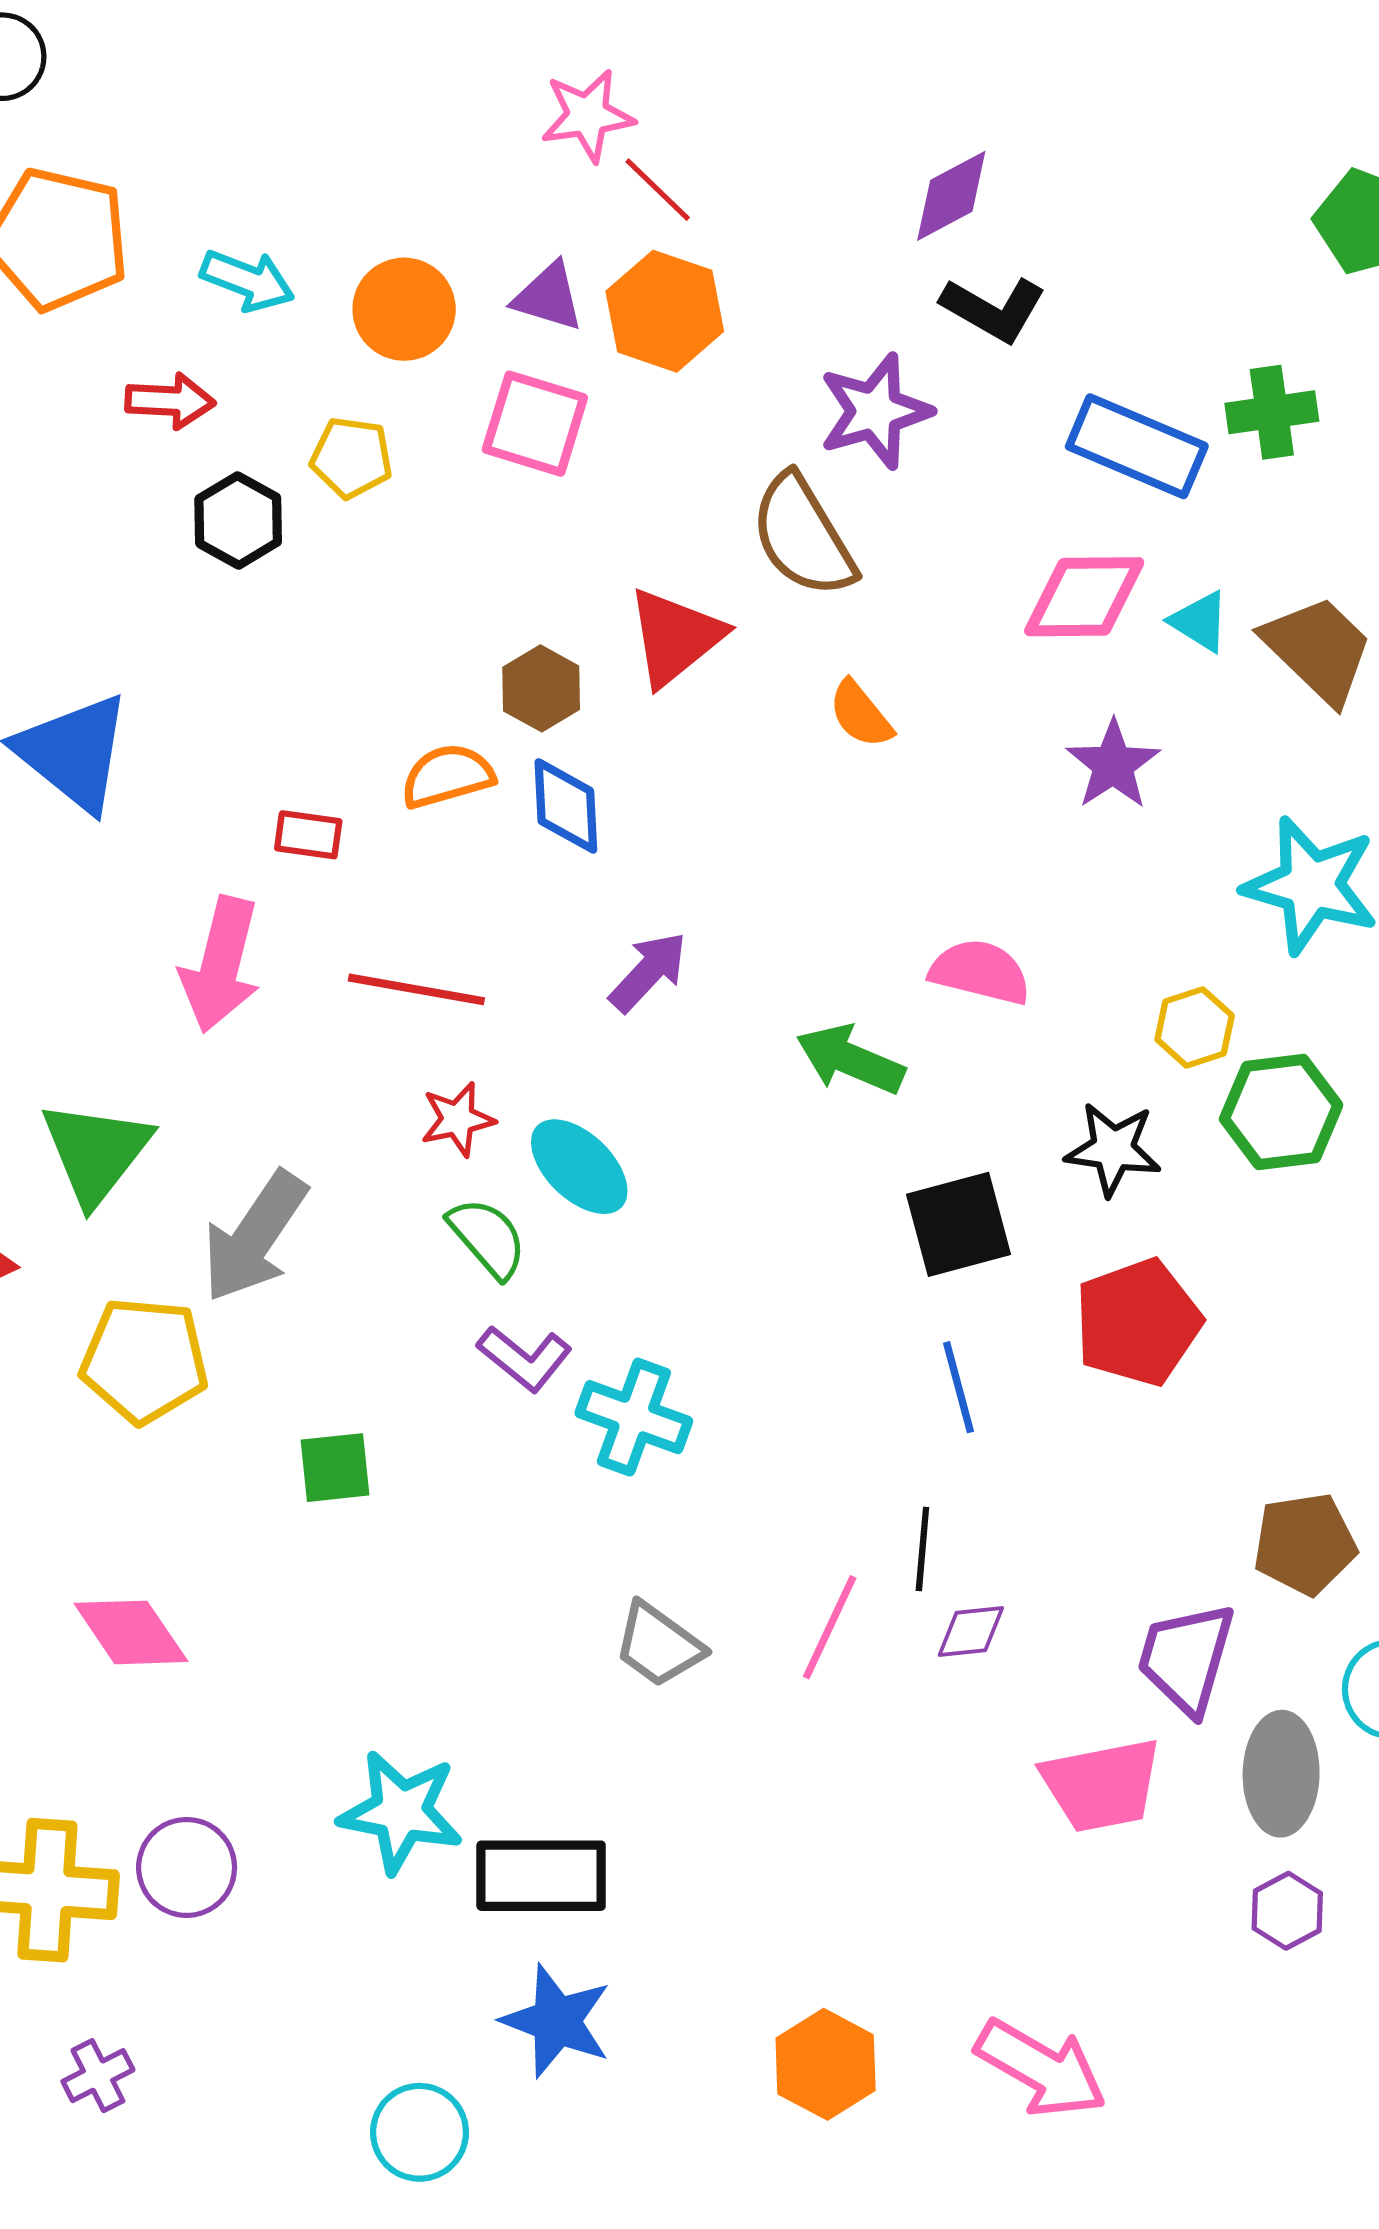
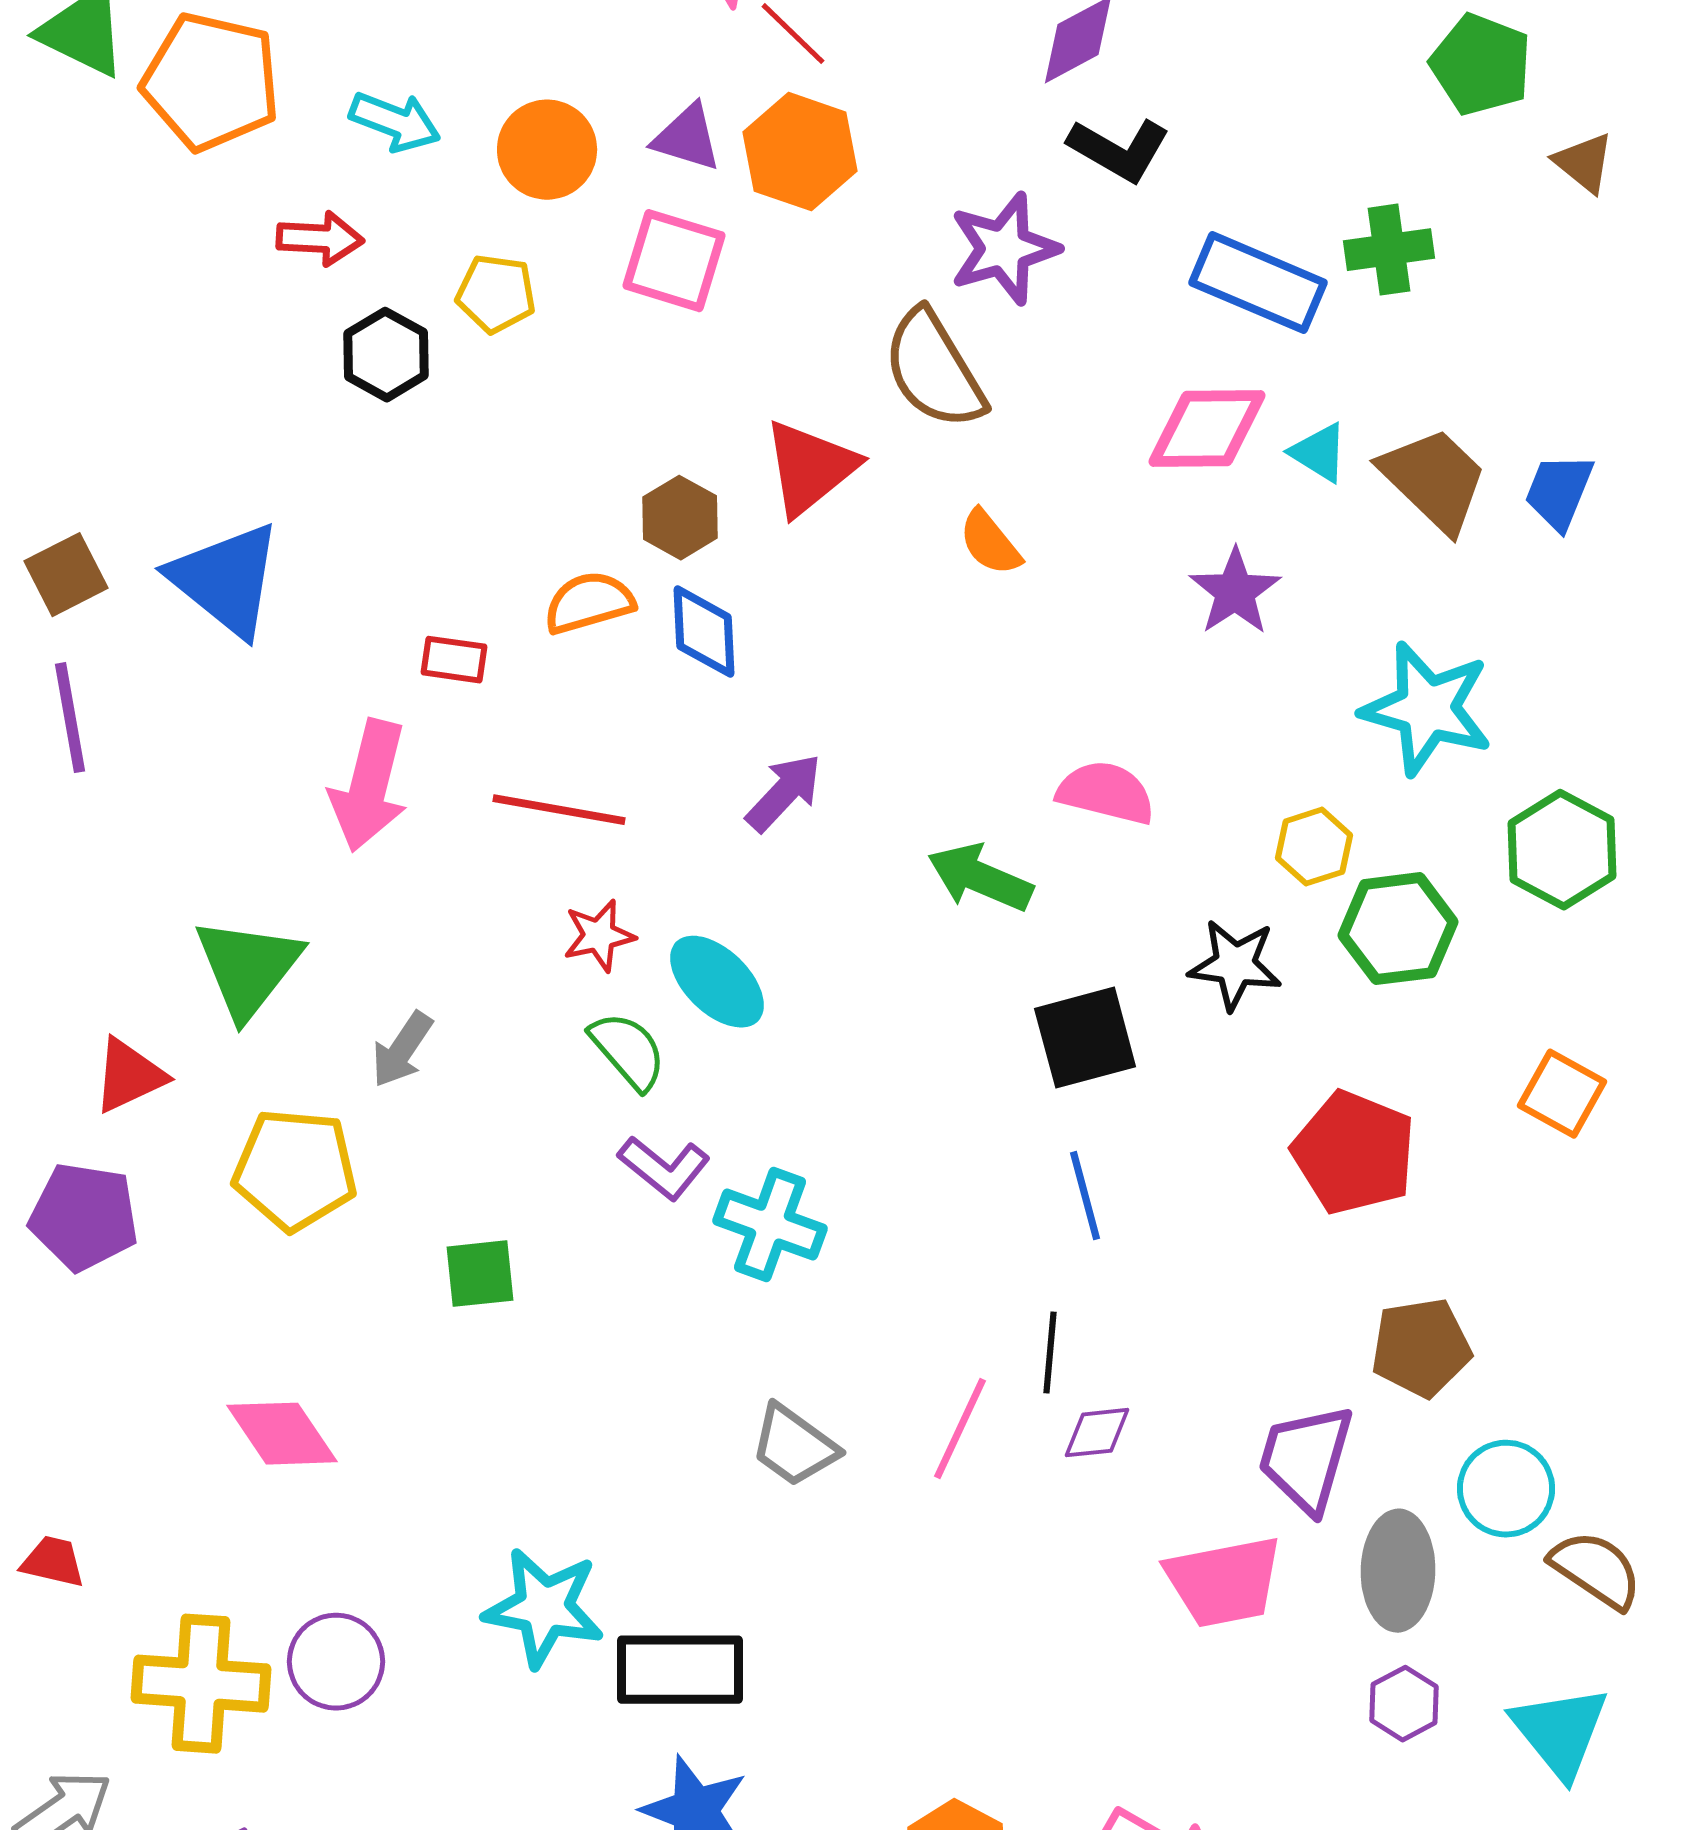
gray arrow: (255, 1237) -> (402, 1050), size x0.6
red pentagon: (1138, 1322) -> (1354, 1153), moved, turned -30

